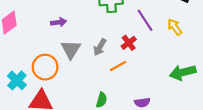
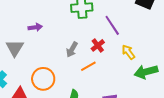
yellow arrow: (175, 27) -> (128, 52), moved
gray triangle: (71, 49) -> (15, 48), moved
orange circle: (45, 67) -> (43, 79), moved

